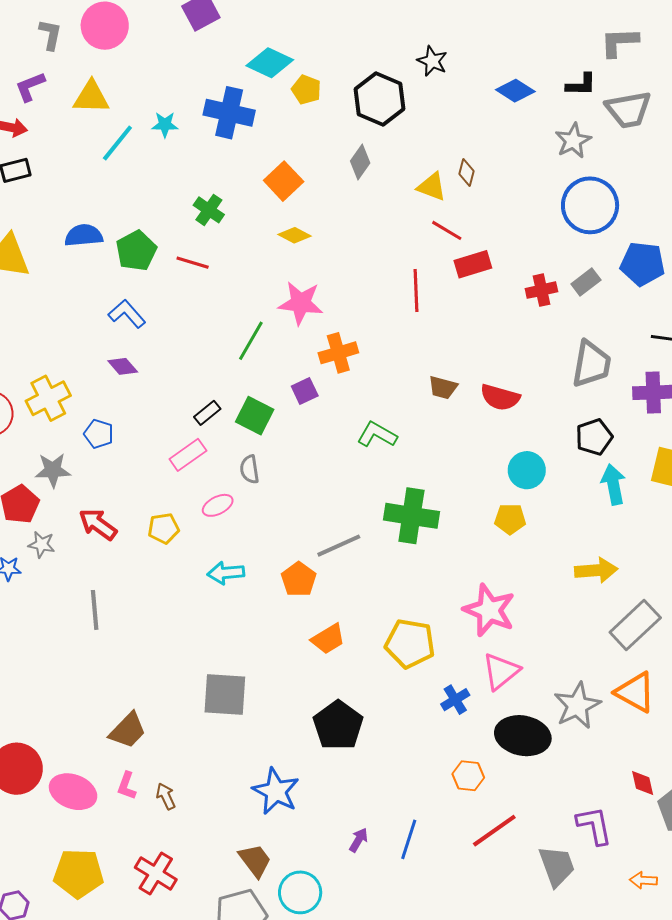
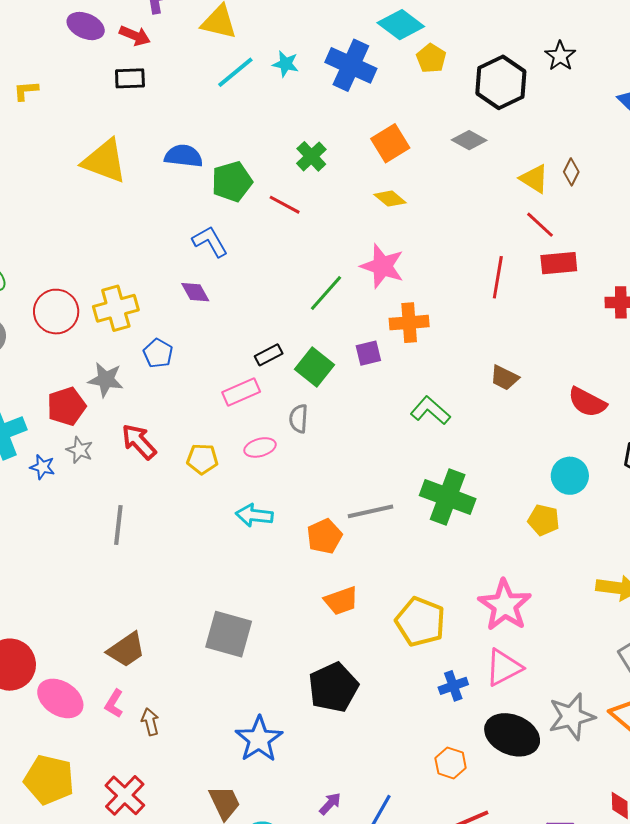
gray diamond: (360, 162) -> (469, 140), turned 72
red semicircle: (500, 397) -> (587, 402), moved

